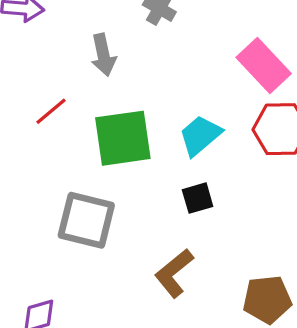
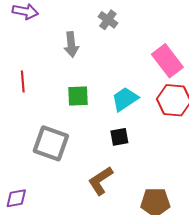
red line: (51, 111) -> (23, 81), moved, turned -60
green square: (123, 138) -> (78, 96), size x0.6

